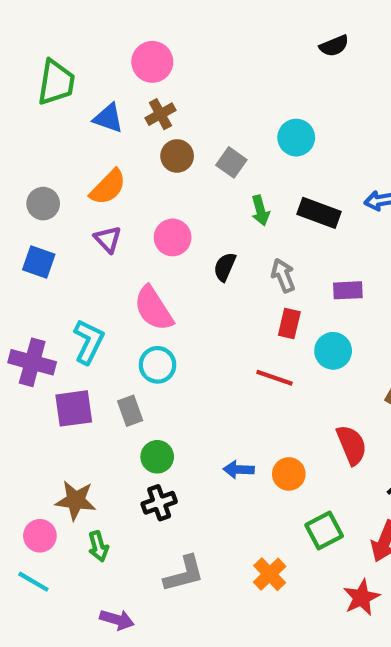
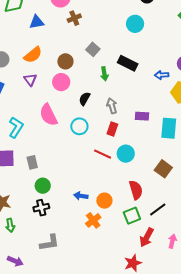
brown cross: (160, 114) -> (74, 18), moved
blue triangle: (108, 118) -> (37, 22), turned -35
cyan circle: (296, 138) -> (135, 24), moved
brown circle: (177, 156) -> (65, 61), moved
black rectangle: (319, 213) -> (128, 63), moved
cyan circle: (333, 351) -> (126, 154), moved
cyan circle: (158, 365) -> (79, 126), moved
green square: (324, 530) -> (132, 216), moved
orange cross: (270, 574) -> (93, 220), moved

